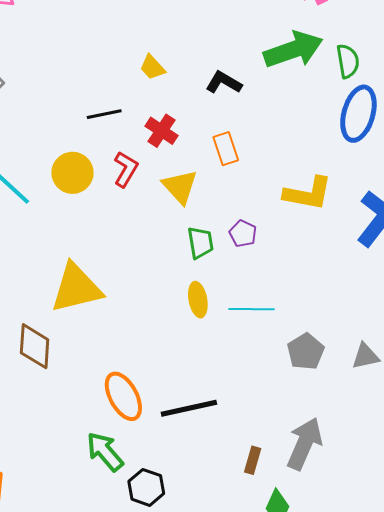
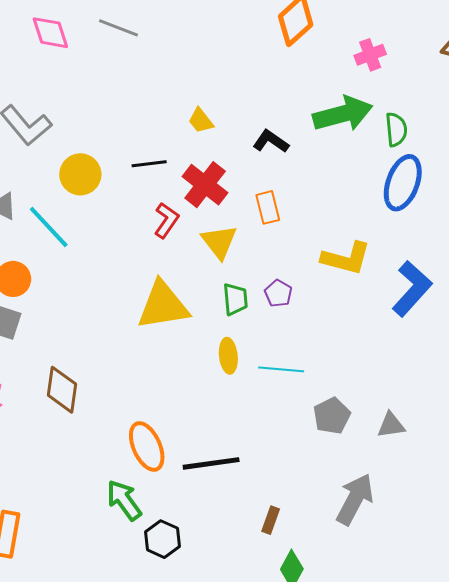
red cross: (161, 131) -> (205, 185), size x1.4
yellow circle: (72, 173) -> (80, 174), moved
yellow triangle: (76, 288) -> (163, 305), moved
gray arrow: (304, 444) -> (355, 499), moved

